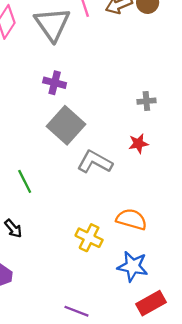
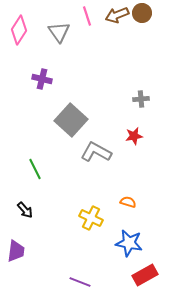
gray triangle: (52, 24) -> (59, 32), size x0.7
purple cross: (55, 83) -> (42, 79), moved
orange semicircle: (131, 219) -> (128, 202), size x0.6

